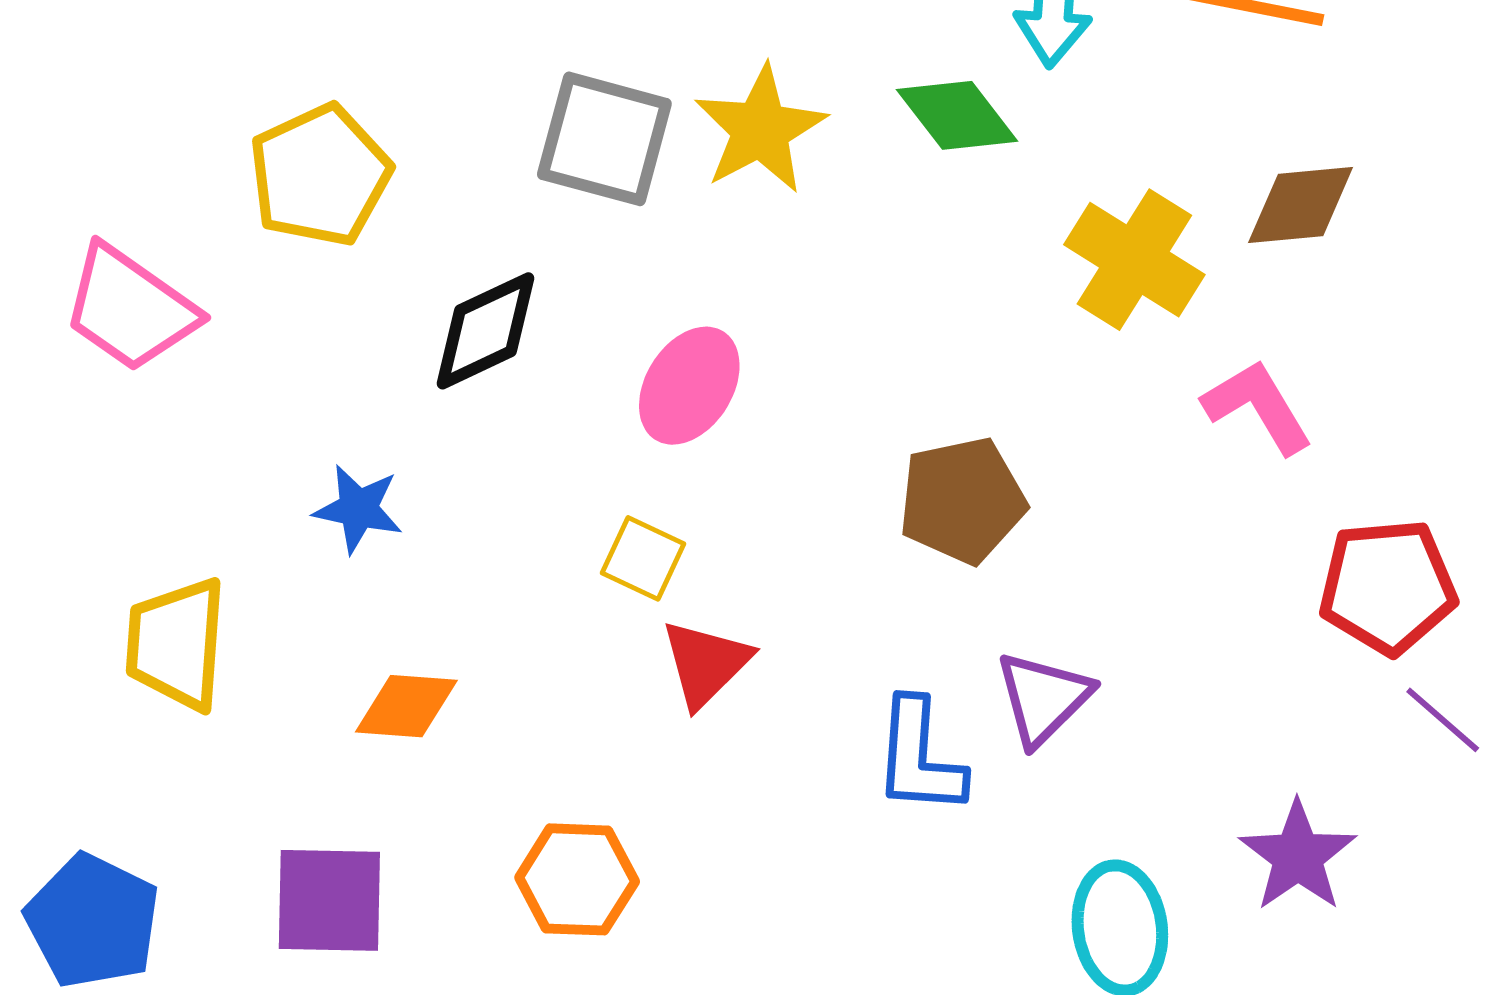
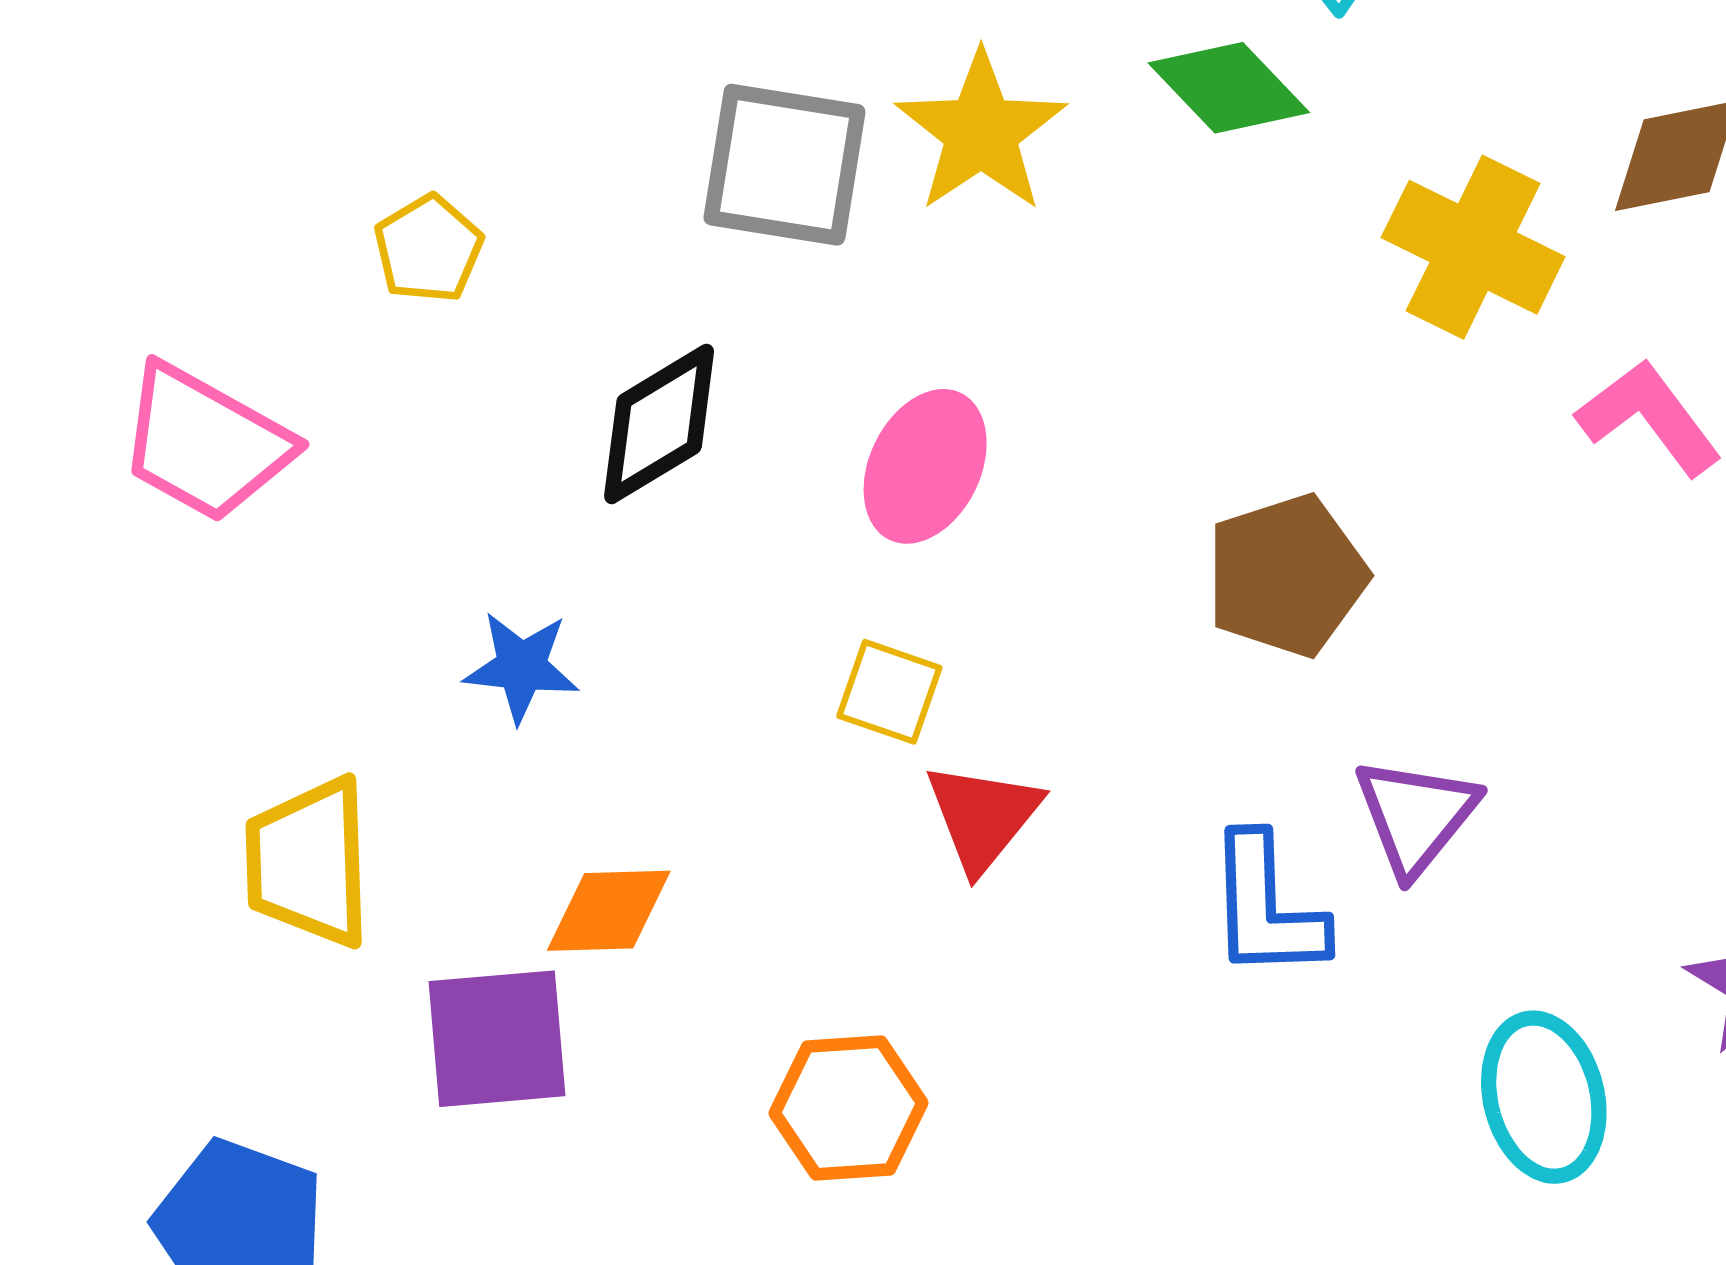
yellow pentagon: (320, 175) -> (428, 249), size x0.6
purple square: (329, 900) -> (497, 1039), moved

